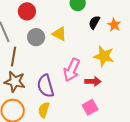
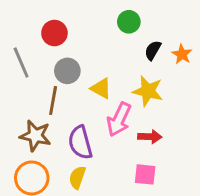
yellow triangle: (59, 34) -> (101, 88), moved
yellow star: (104, 56) -> (148, 91), moved
brown line: (14, 57) -> (53, 100), moved
pink square: (90, 107) -> (145, 174), turned 35

